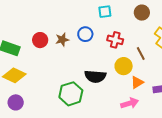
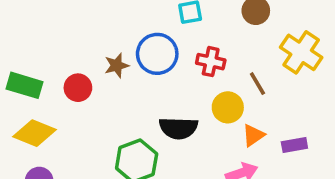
blue circle: (85, 34) -> (157, 54), size x1.5
red circle: (40, 40) -> (78, 88), moved

